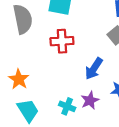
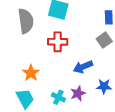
blue arrow: (94, 69) -> (83, 67), turned 30
orange star: (19, 79) -> (31, 73), moved

